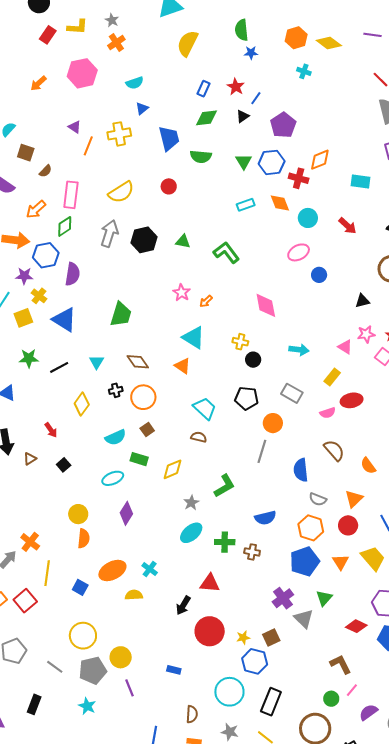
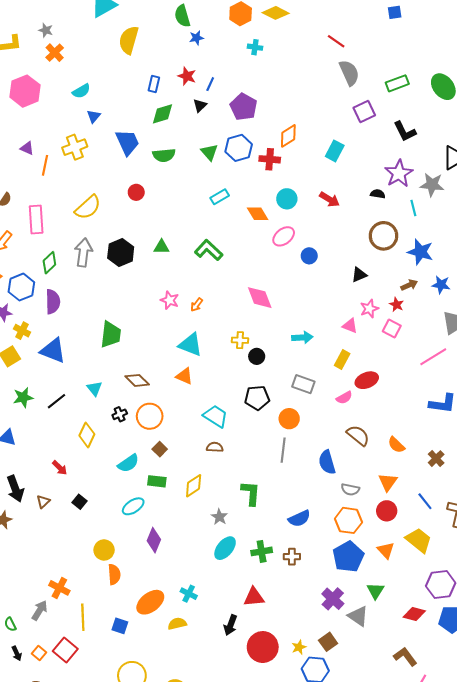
cyan rectangle: (360, 181) -> (335, 151), turned -60
orange diamond: (280, 203) -> (258, 214), moved
green diamond: (65, 226) -> (49, 263), moved
green L-shape: (224, 486) -> (251, 493), turned -45

